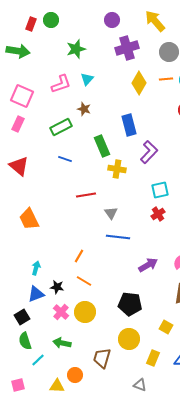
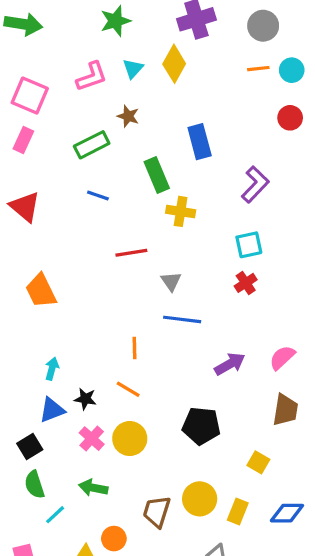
yellow diamond: (139, 83) -> (174, 64), moved
purple L-shape: (149, 152) -> (255, 184), moved
orange line: (79, 256) -> (135, 348), moved, turned -32
yellow circle: (129, 339) -> (200, 499), moved

